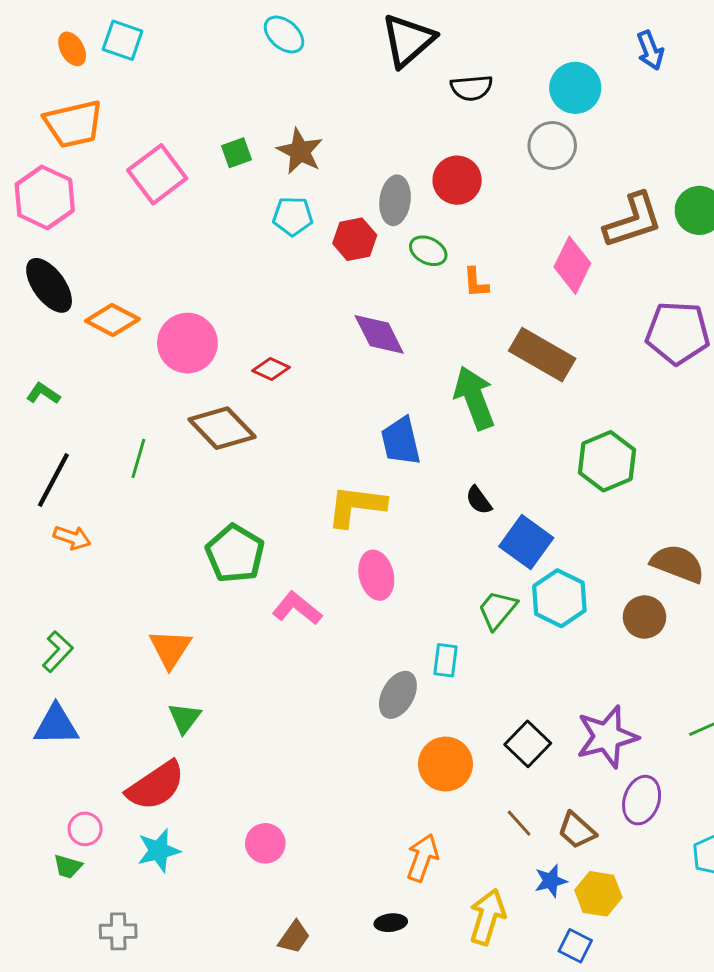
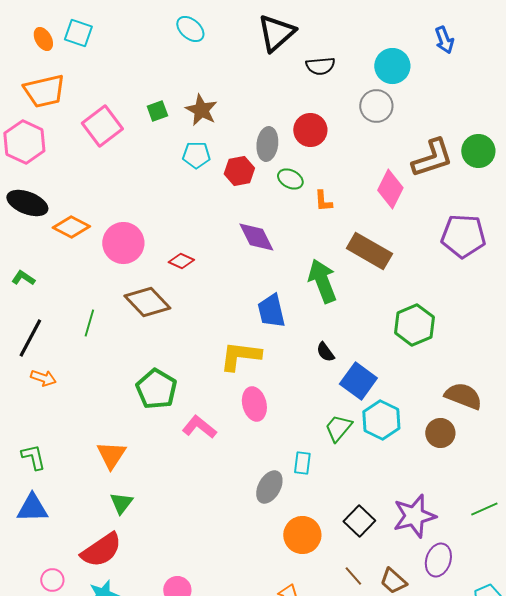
black ellipse: (49, 285) -> (27, 203), turned -33
green L-shape: (58, 652) -> (33, 457), turned -56

